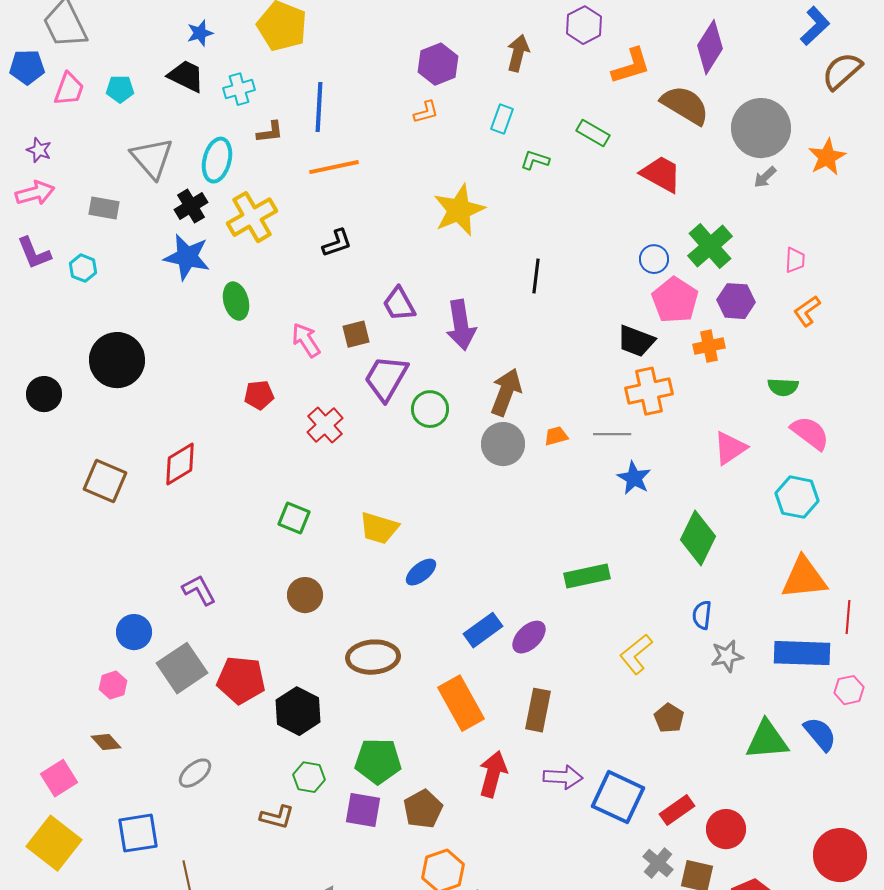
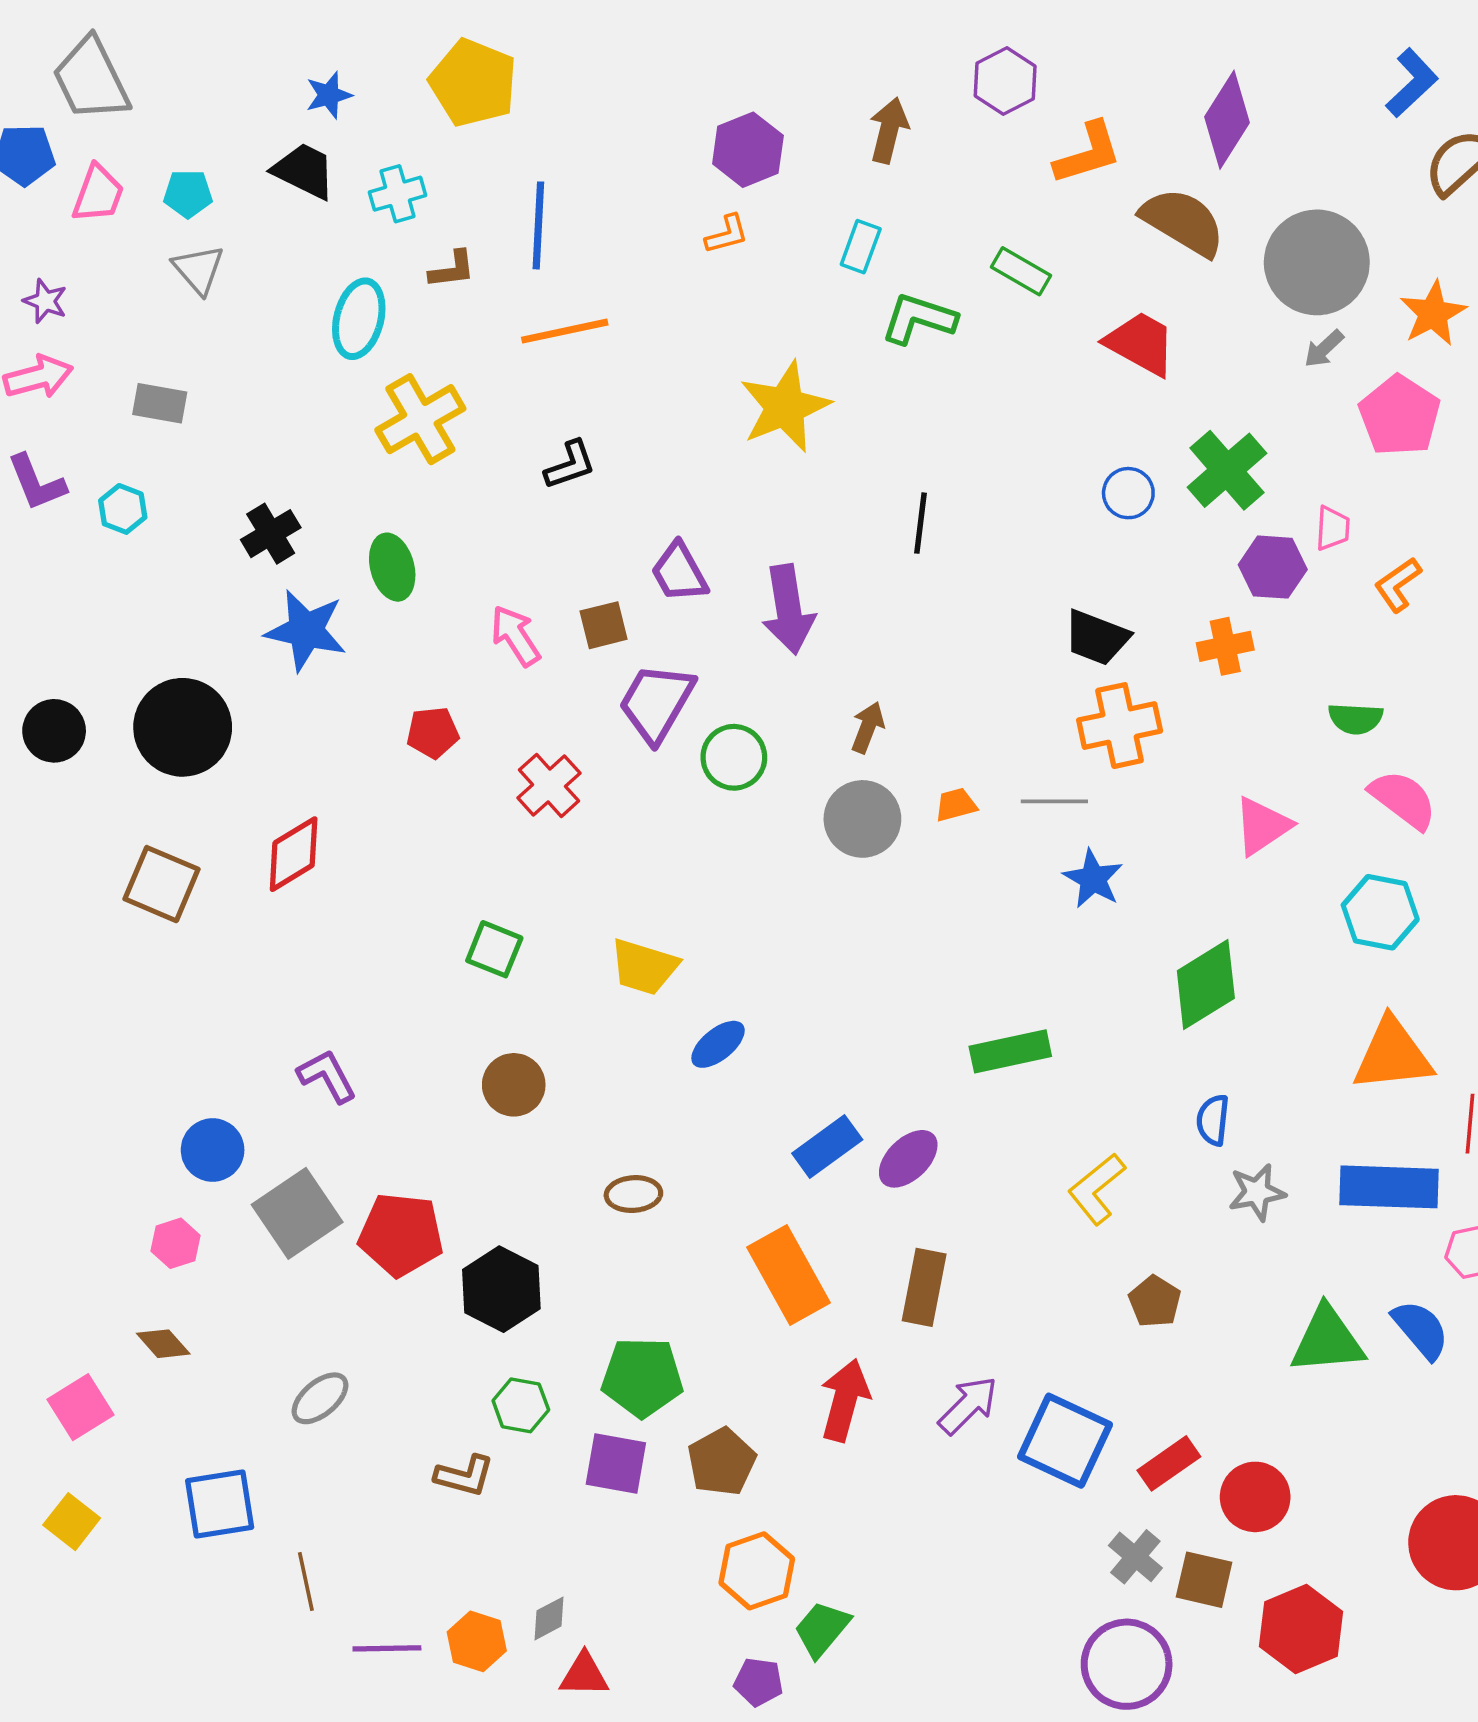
gray triangle: (152, 158) -> (198, 269), moved, size x0.7
green L-shape: (535, 160) -> (919, 319), size x1.5
black cross: (191, 206) -> (271, 534), moved
blue star: (187, 257) -> (306, 630), moved
pink trapezoid: (795, 260) -> (1333, 528), moved
pink pentagon: (675, 300) -> (1400, 416), moved
black circle: (117, 360) -> (183, 727), moved
brown arrow: (506, 392) -> (868, 727), size x0.6
green diamond: (698, 538) -> (1206, 984), turned 32
brown ellipse: (373, 657) -> (633, 1194), size x0.6
purple arrow: (563, 777) -> (968, 1405), turned -48
yellow square: (54, 843) -> (72, 1522), size x0.6

